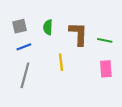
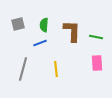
blue line: (24, 47) -> (40, 43), moved
yellow line: (61, 62) -> (56, 69), moved

